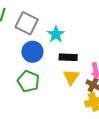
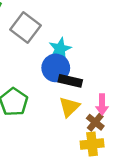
blue circle: (32, 52) -> (56, 68), moved

